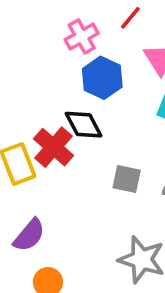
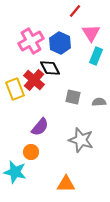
pink cross: (82, 37) -> (31, 41), moved, size x1.4
purple semicircle: (29, 235) -> (40, 127), moved

